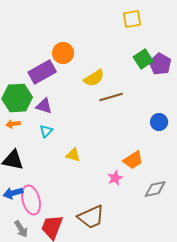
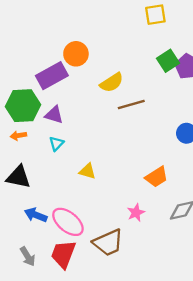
pink star: (115, 178) -> (136, 213), moved
blue arrow: (13, 193) -> (36, 215), moved, turned 36
pink ellipse: (31, 200) -> (68, 222), moved, turned -36

